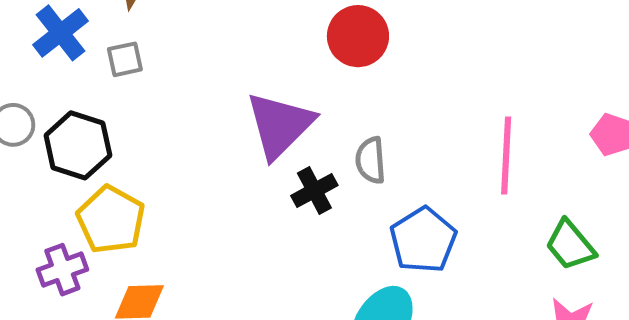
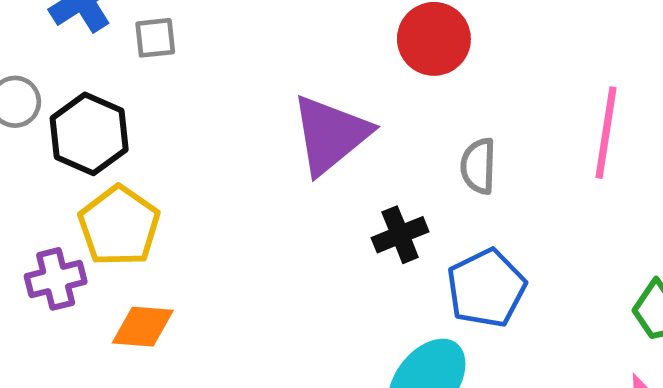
pink line: (506, 155) -> (606, 133), moved
gray semicircle: (371, 160) -> (478, 166), moved
black cross: (314, 191) -> (400, 235), moved

